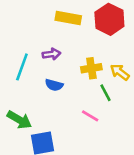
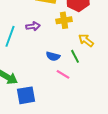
yellow cross: (91, 68) -> (64, 20), moved
blue semicircle: (54, 85) -> (53, 56), moved

